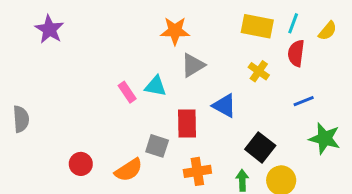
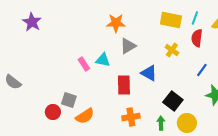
blue line: (304, 101) -> (202, 70), turned -32
gray semicircle: (21, 119) -> (13, 82), turned 132
gray square: (157, 146) -> (69, 100), moved

